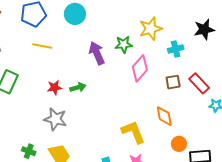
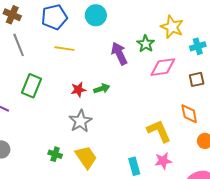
yellow star: (151, 29) -> (172, 27), turned -30
green star: (124, 44) -> (146, 44), turned -30
pink diamond: (140, 68) -> (163, 67), turned 44
gray star: (55, 119) -> (80, 121), turned 30

